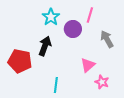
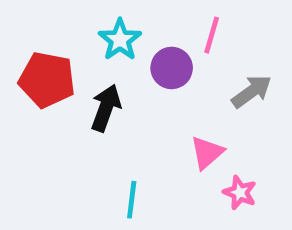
gray arrow: (107, 39) -> (252, 91), turned 84
red pentagon: (20, 61) -> (47, 80), moved

